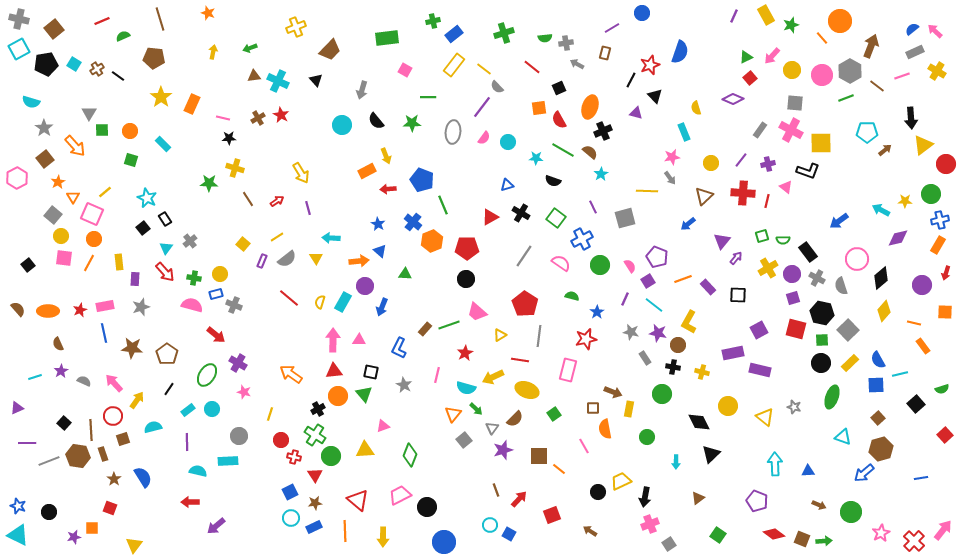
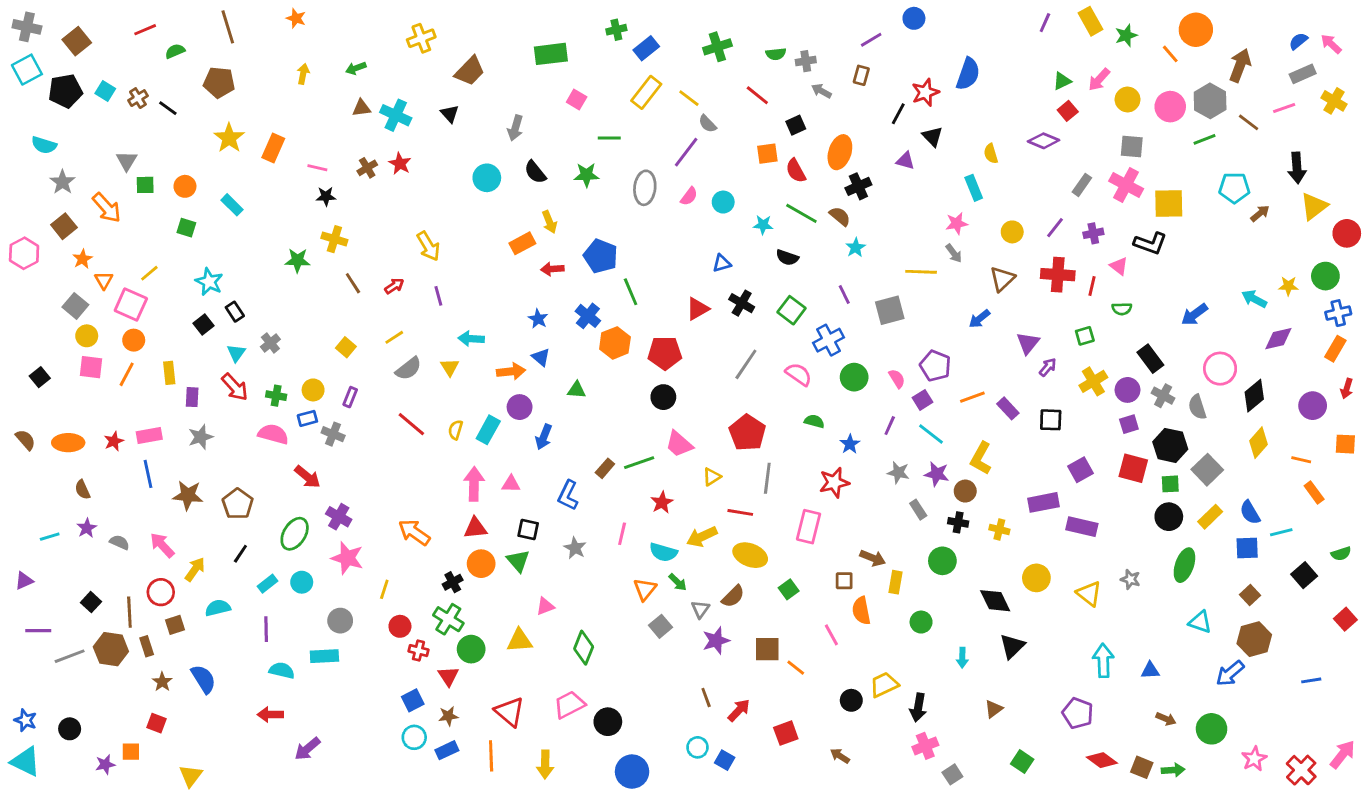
green semicircle: (783, 240) -> (1122, 309), moved
purple rectangle: (262, 261) -> (350, 397), moved
pink star: (244, 392) -> (347, 558), size x1.6

